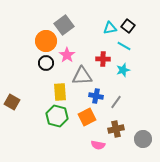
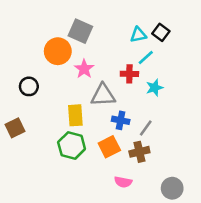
gray square: (64, 25) -> (80, 31), turned -30
cyan line: (124, 46) -> (146, 58), moved, turned -72
black circle: (46, 63) -> (29, 86), moved
brown square: (12, 102) -> (15, 128), turned 35
brown cross: (116, 129) -> (139, 152), moved
gray circle: (143, 139) -> (172, 188), moved

